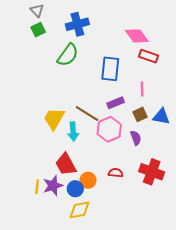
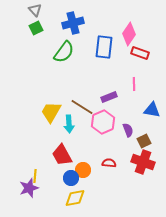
pink diamond: (137, 36) -> (129, 34), turned 70
blue rectangle: (110, 69) -> (104, 47), moved
brown square: (140, 114) -> (144, 141), moved
purple star: (53, 186) -> (29, 188), moved

